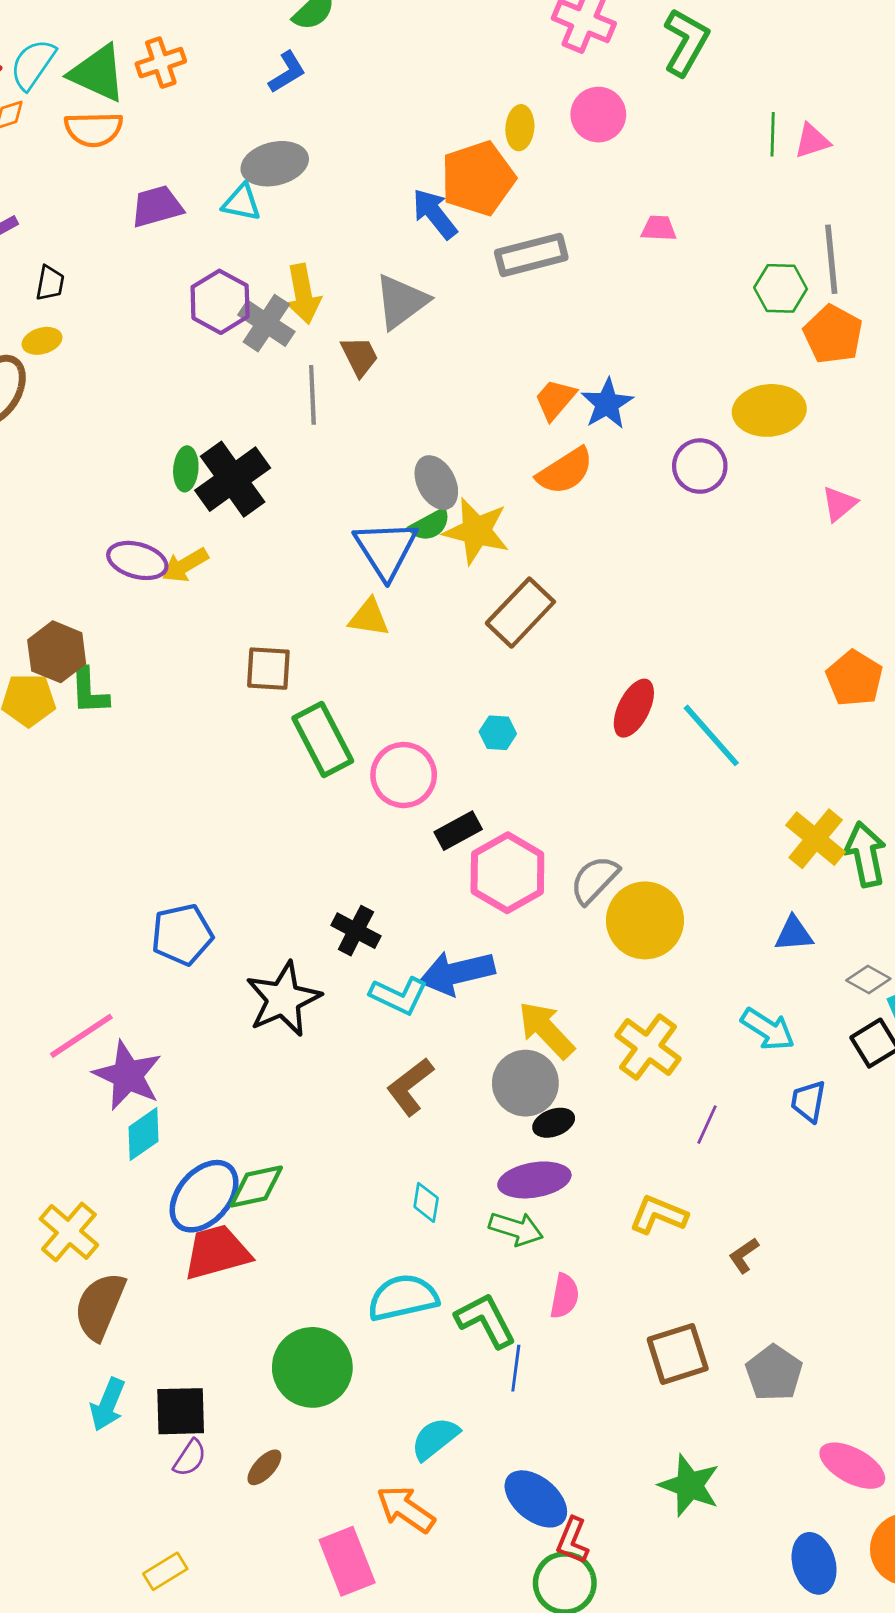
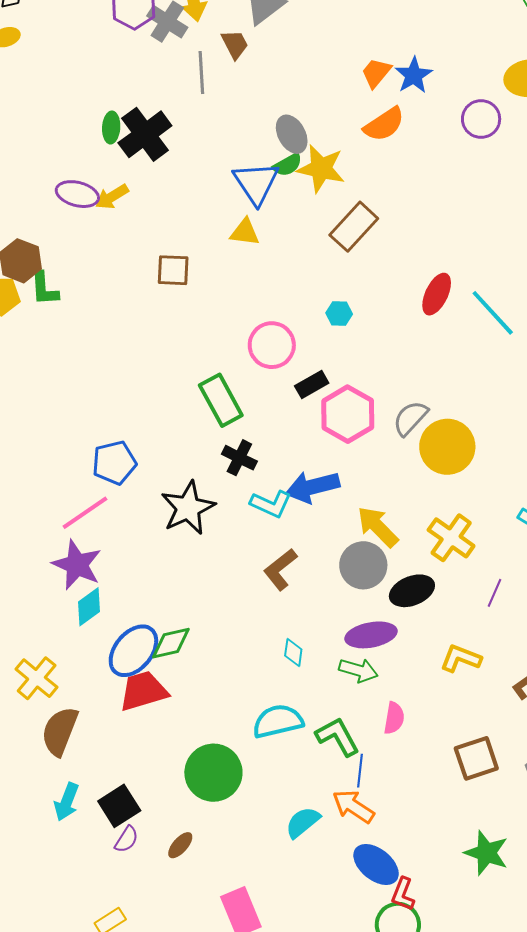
green rectangle: (323, 740) -> (221, 400), moved
pink line: (81, 1036) -> (85, 513), moved
black ellipse: (554, 1123) -> (412, 591), moved, size x1.5
black square: (181, 1411) -> (119, 806), turned -30
orange arrow: (406, 1509) -> (353, 806), moved

